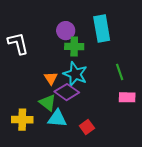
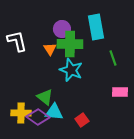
green cross: (74, 46) -> (70, 44), size x1.4
green line: (120, 72) -> (113, 58), moved
orange triangle: (51, 78) -> (50, 49), moved
purple diamond: (67, 92) -> (38, 117), moved

